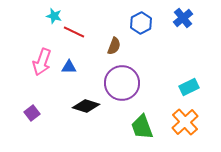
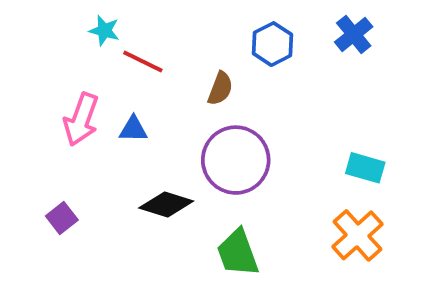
cyan rectangle: (189, 87) -> (365, 168), turned 42
green trapezoid: (142, 127) -> (238, 253), moved

